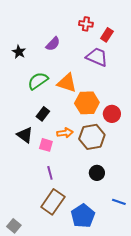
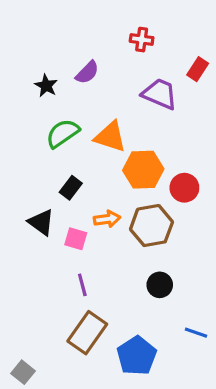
red rectangle: (107, 35) -> (198, 69), moved
black star: (19, 52) -> (46, 86), moved

